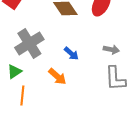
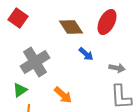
blue arrow: (71, 53) -> (86, 54), moved

